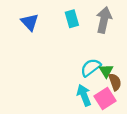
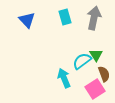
green triangle: (106, 71) -> (96, 55), moved
cyan arrow: (84, 95) -> (64, 78), moved

